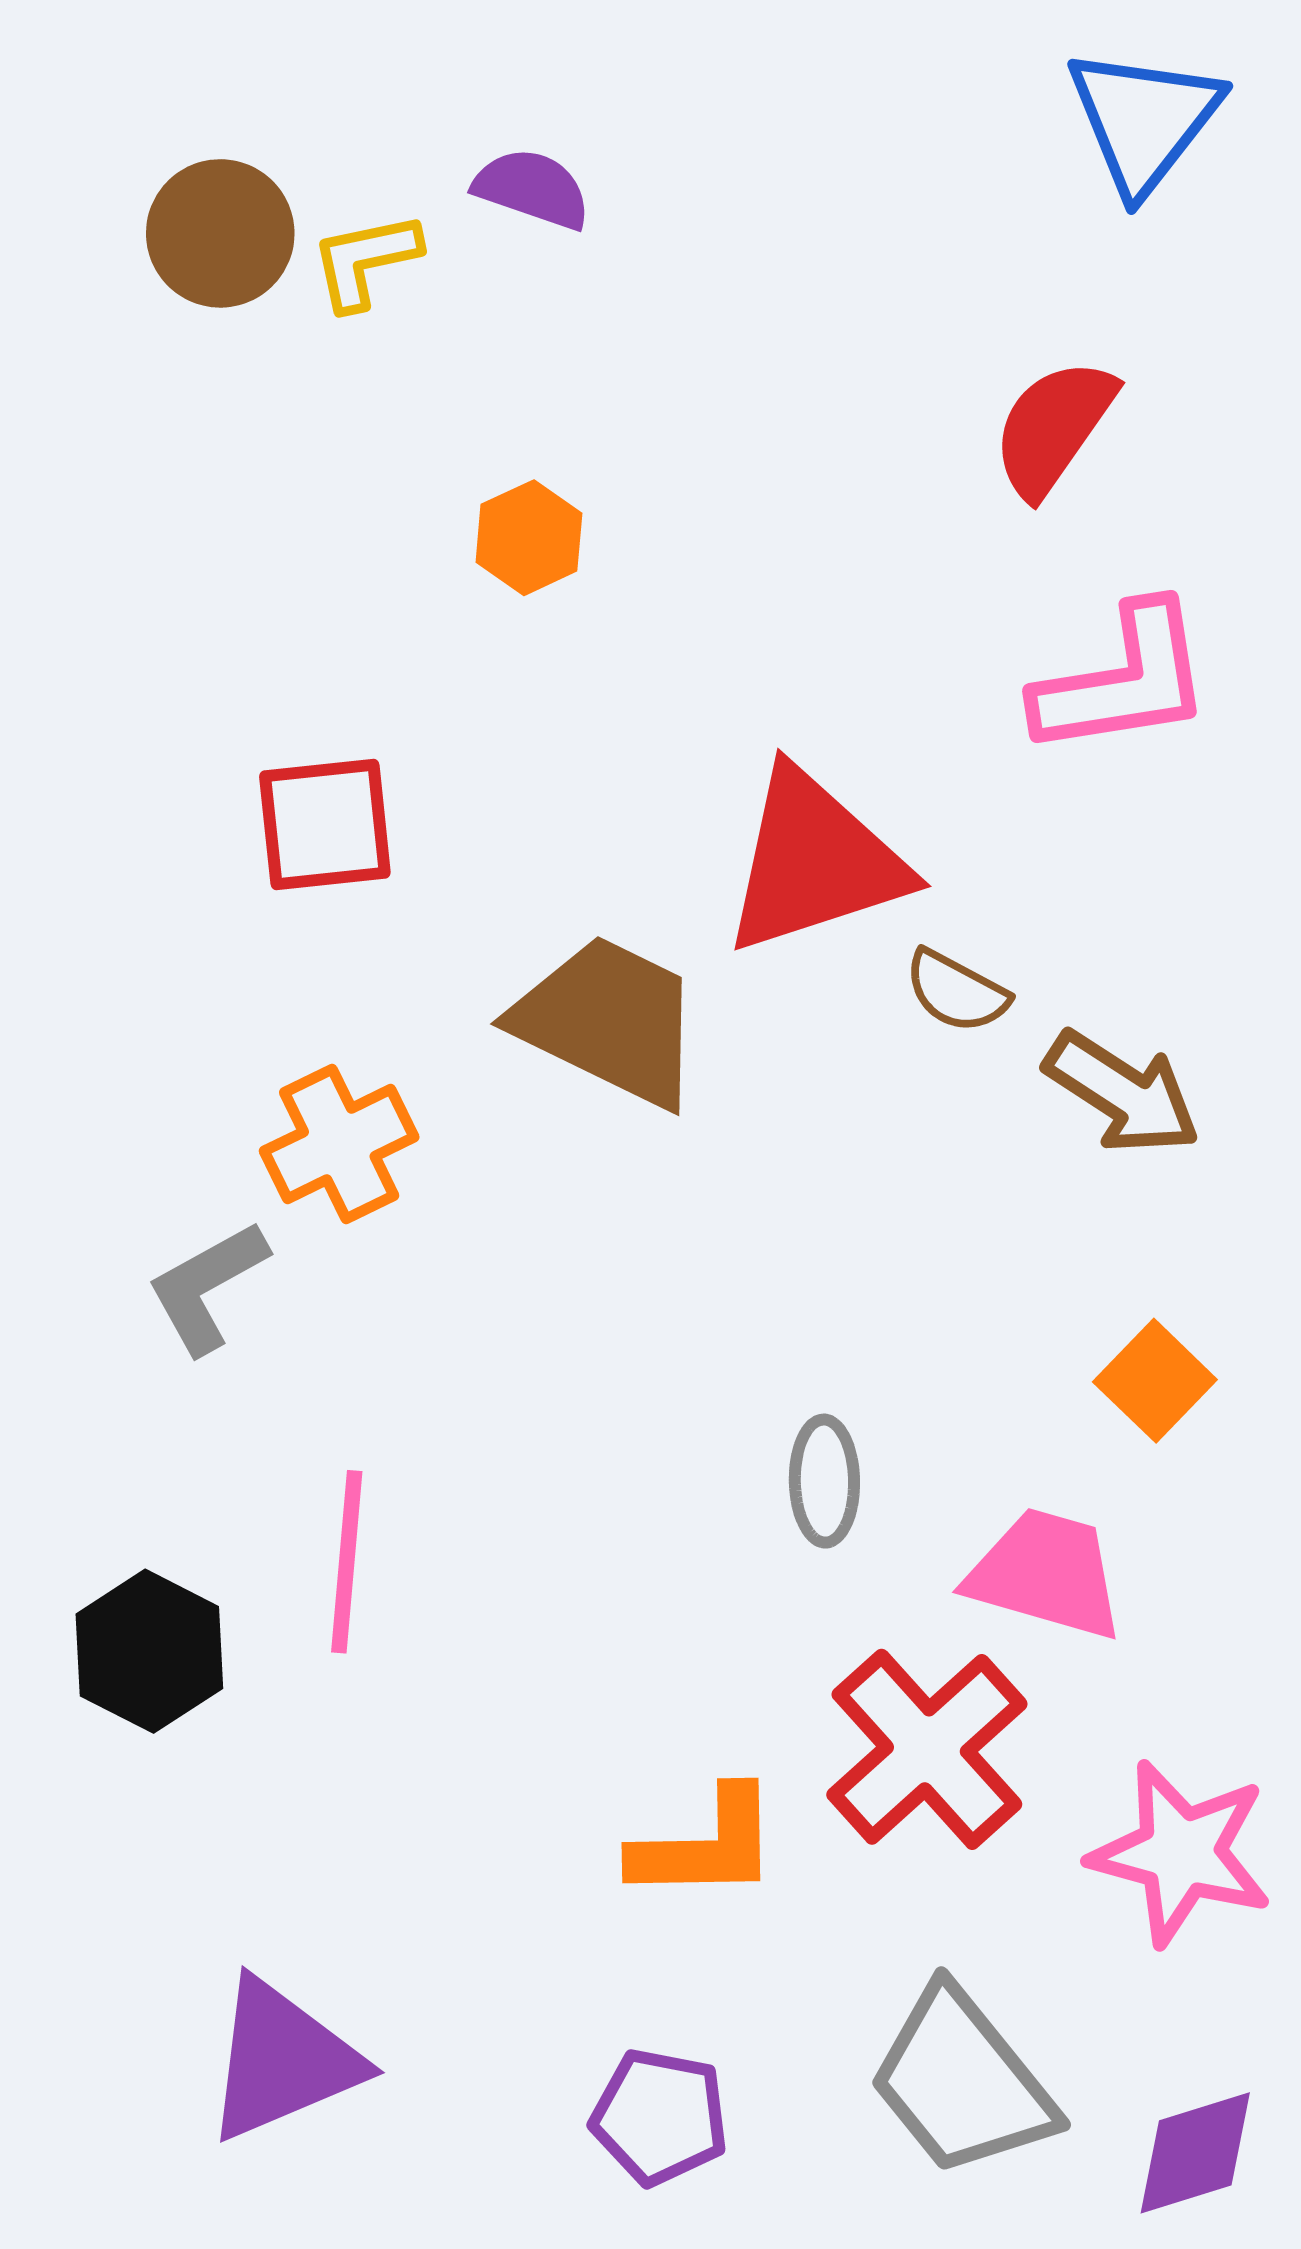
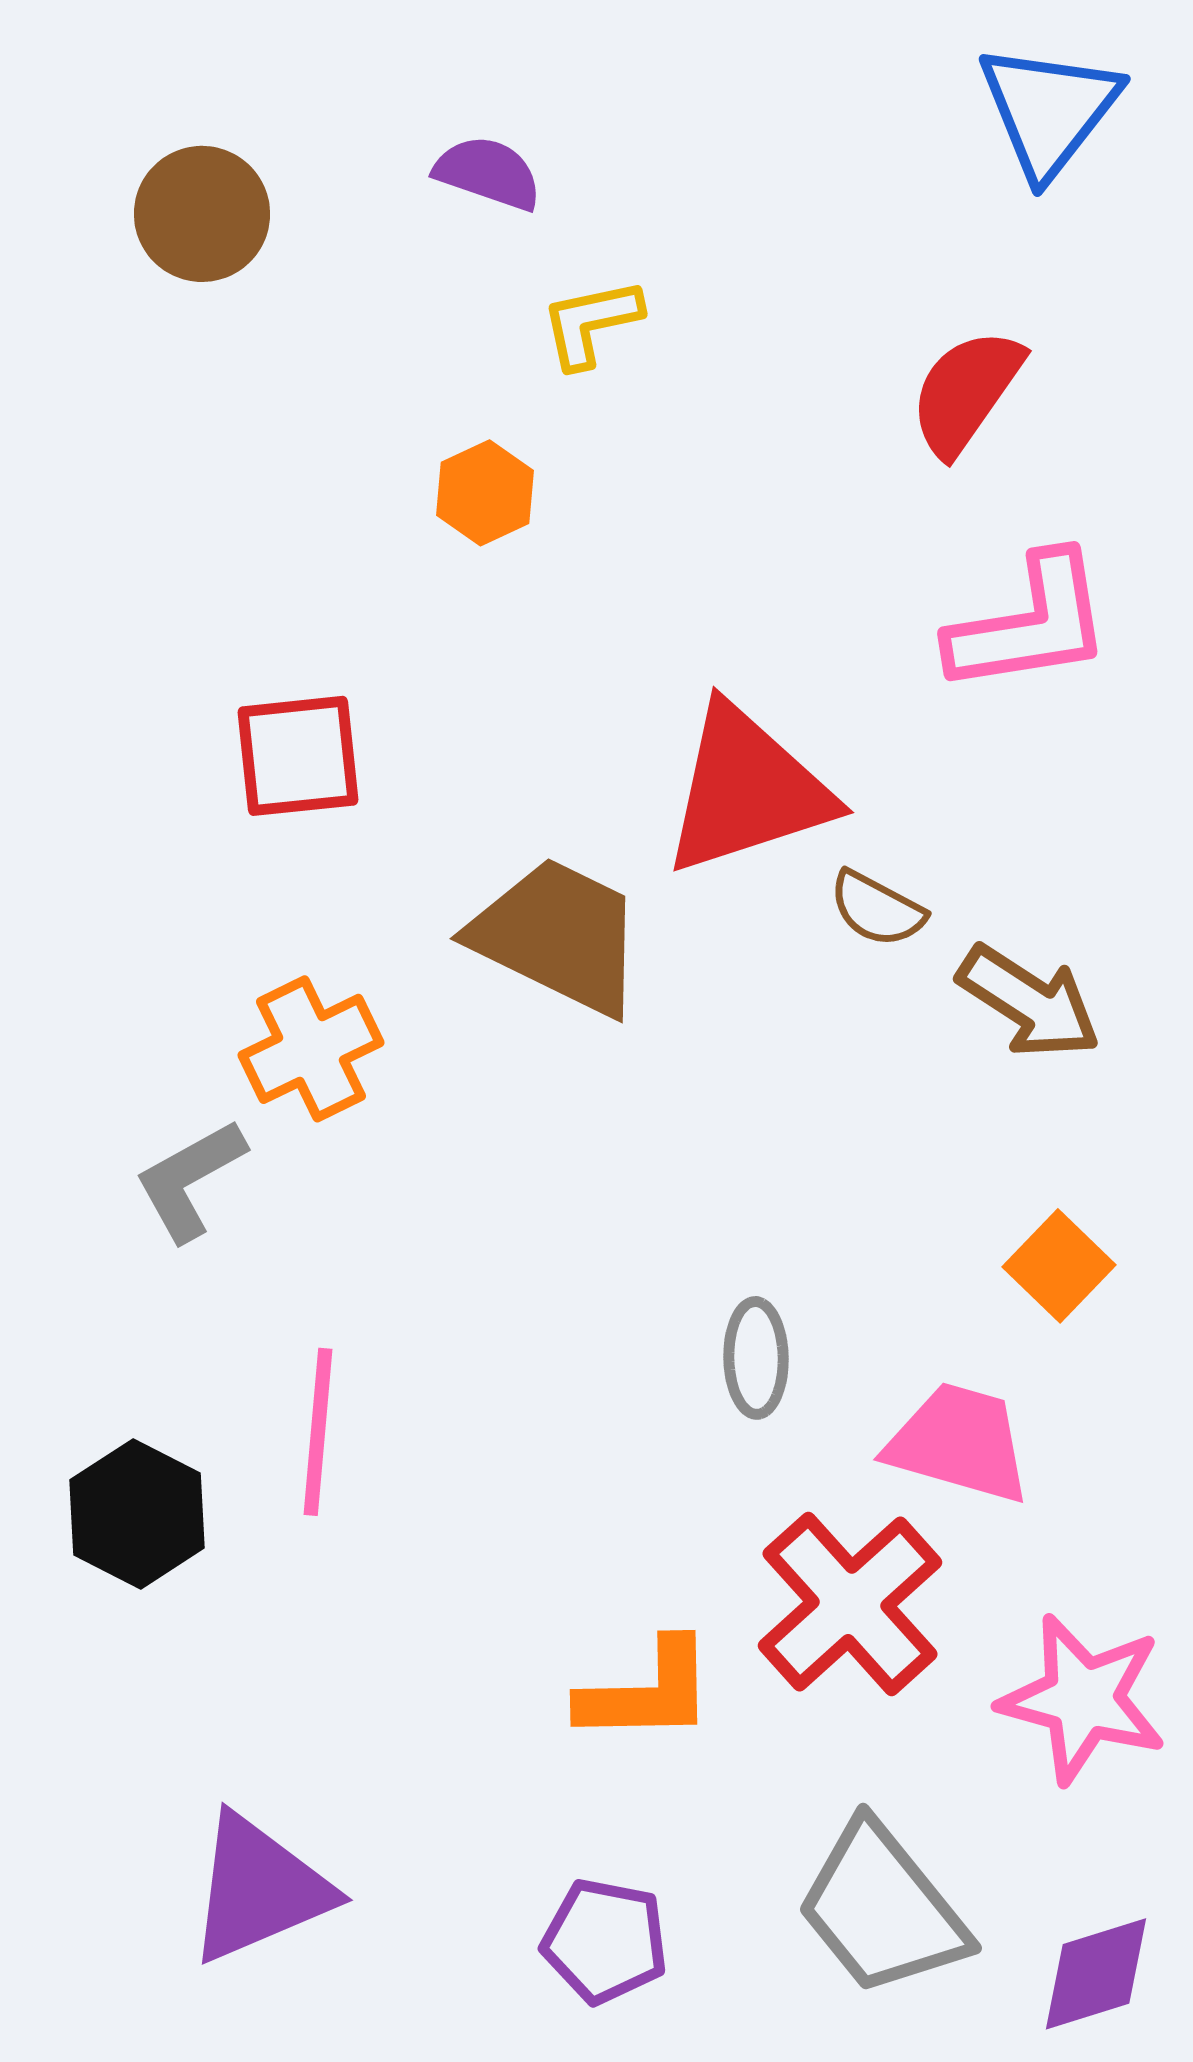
yellow L-shape: (365, 261) -> (591, 323), moved

